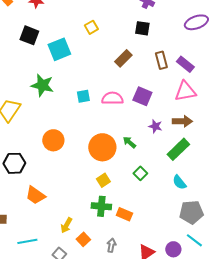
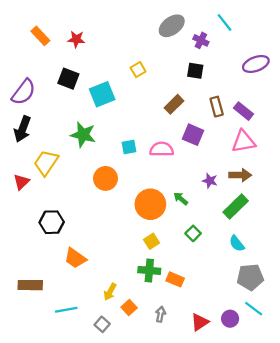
purple square: (142, 96) -> (193, 135), moved
orange circle: (53, 140) -> (105, 178), moved

